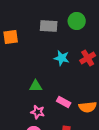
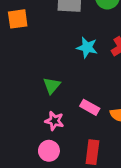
green triangle: (36, 86) -> (52, 86), turned -48

